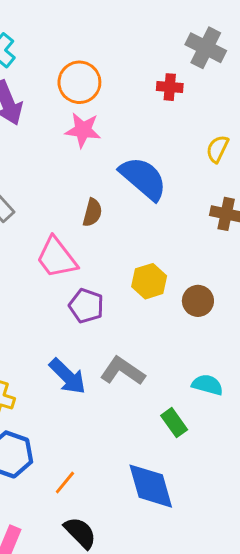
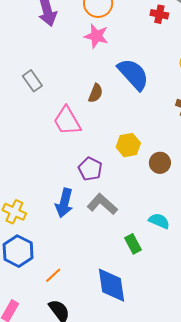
purple pentagon: (86, 306) -> (90, 169), moved
blue arrow: (68, 376) -> (64, 203), turned 52

